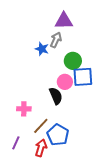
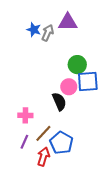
gray arrow: (56, 40) -> (48, 33), moved
blue star: (42, 49) -> (34, 30), moved
purple line: (16, 143) -> (24, 142), moved

